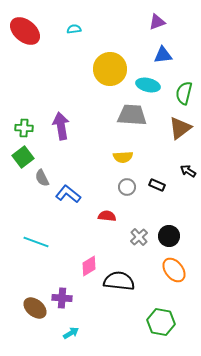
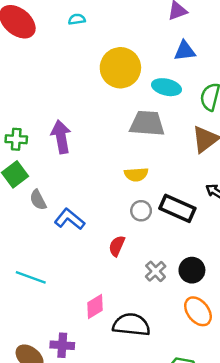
black rectangle: (157, 185) -> (177, 208), size x1.8
red semicircle: (107, 216) -> (117, 246), turned -72

